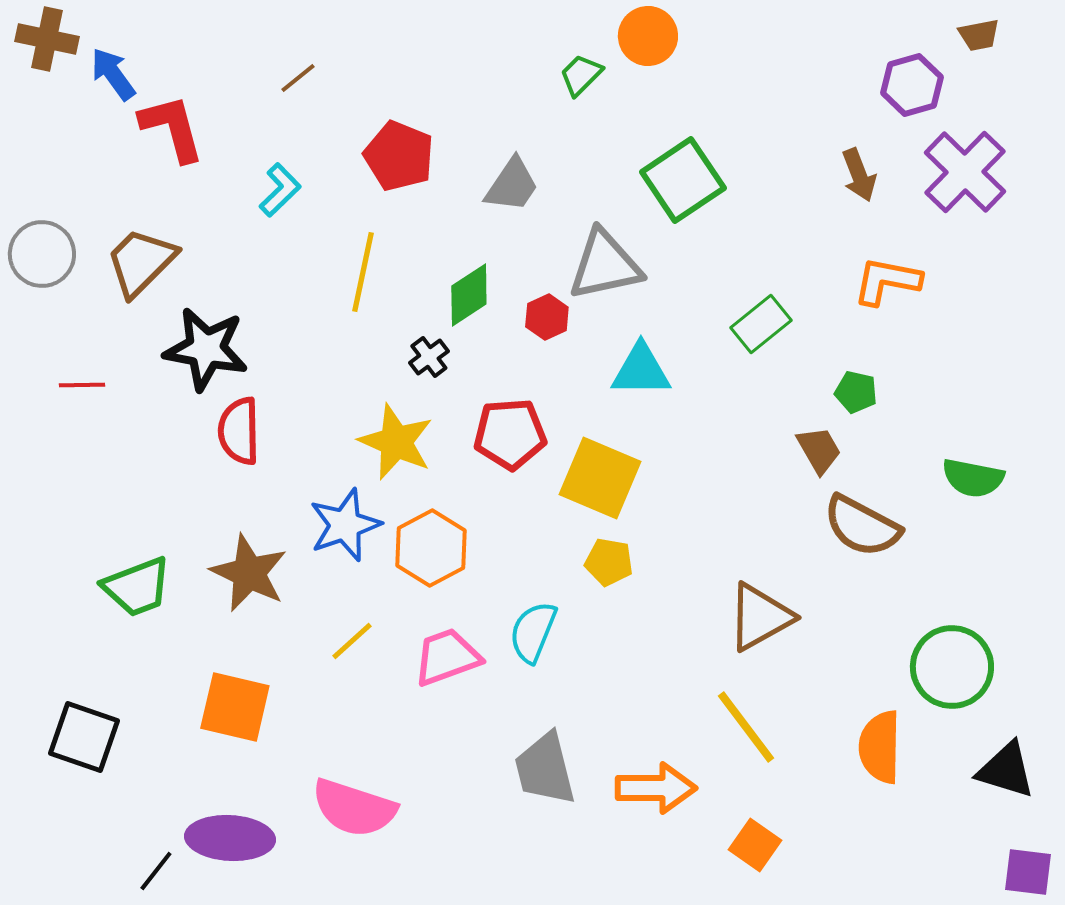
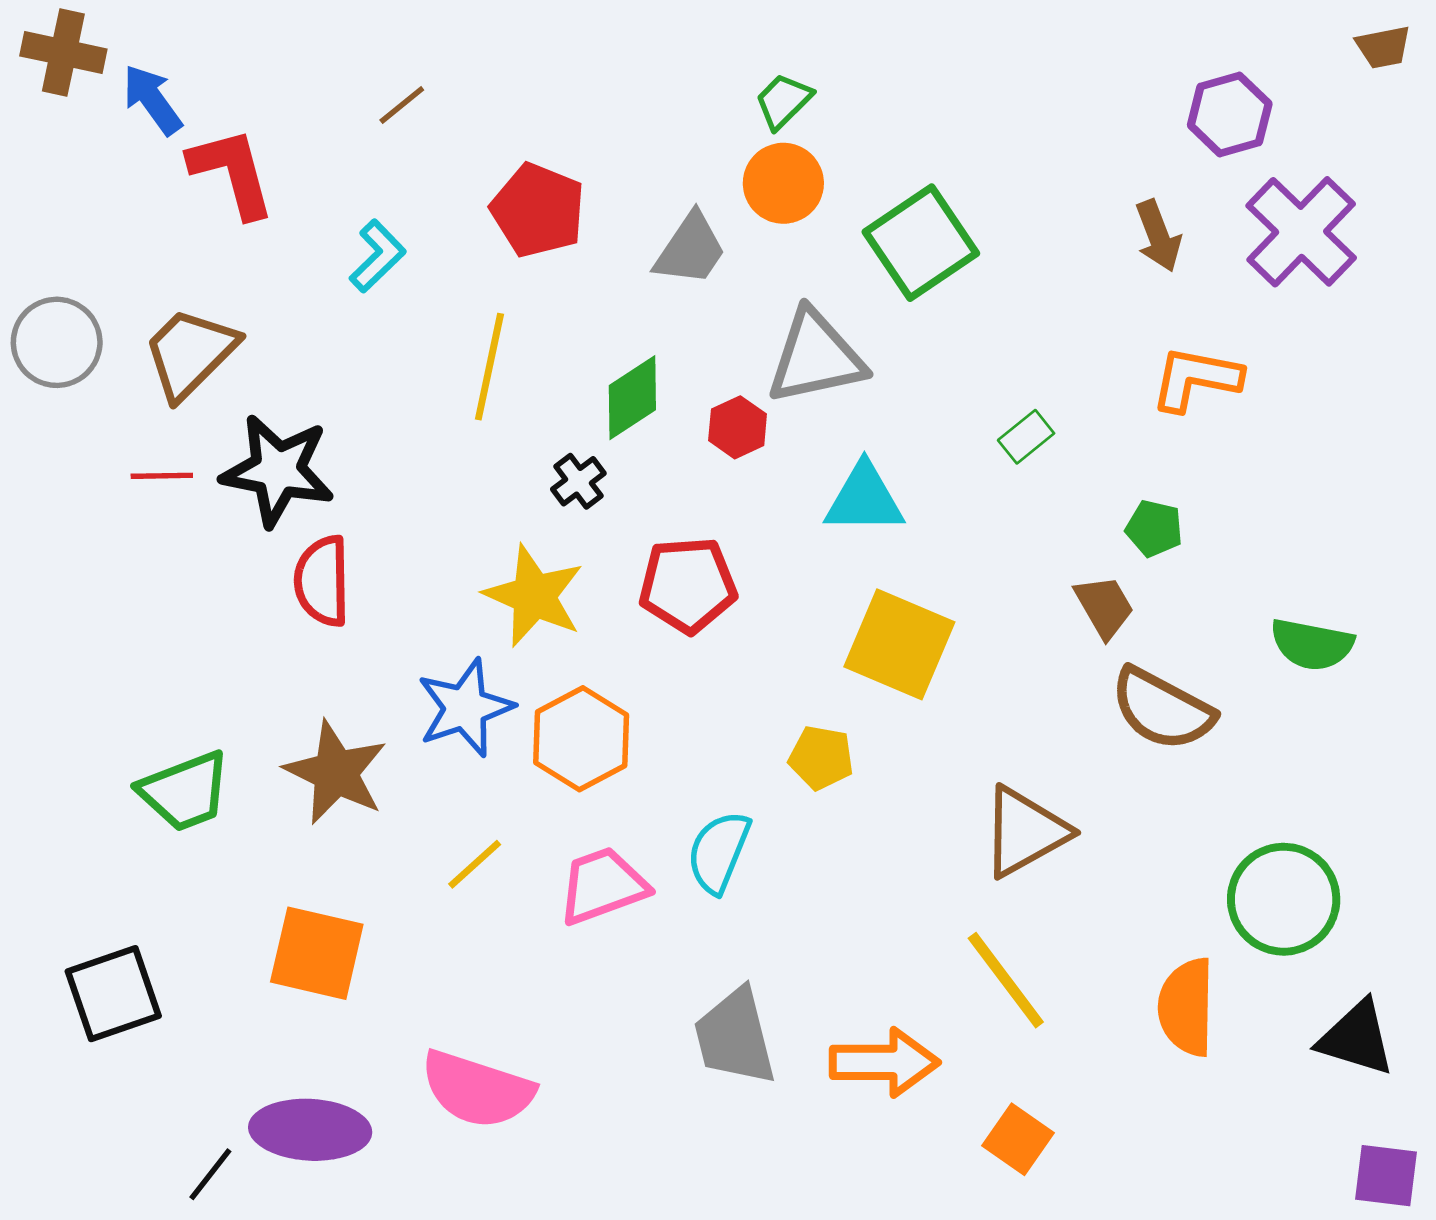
brown trapezoid: (979, 35) -> (1383, 47), moved
orange circle: (648, 36) -> (783, 183), moved
green rectangle: (761, 324) -> (1026, 437), size x0.7
red line: (82, 385) -> (162, 476), moved
yellow square: (600, 478) -> (899, 644), moved
black square: (84, 737) -> (113, 994), turned -38

